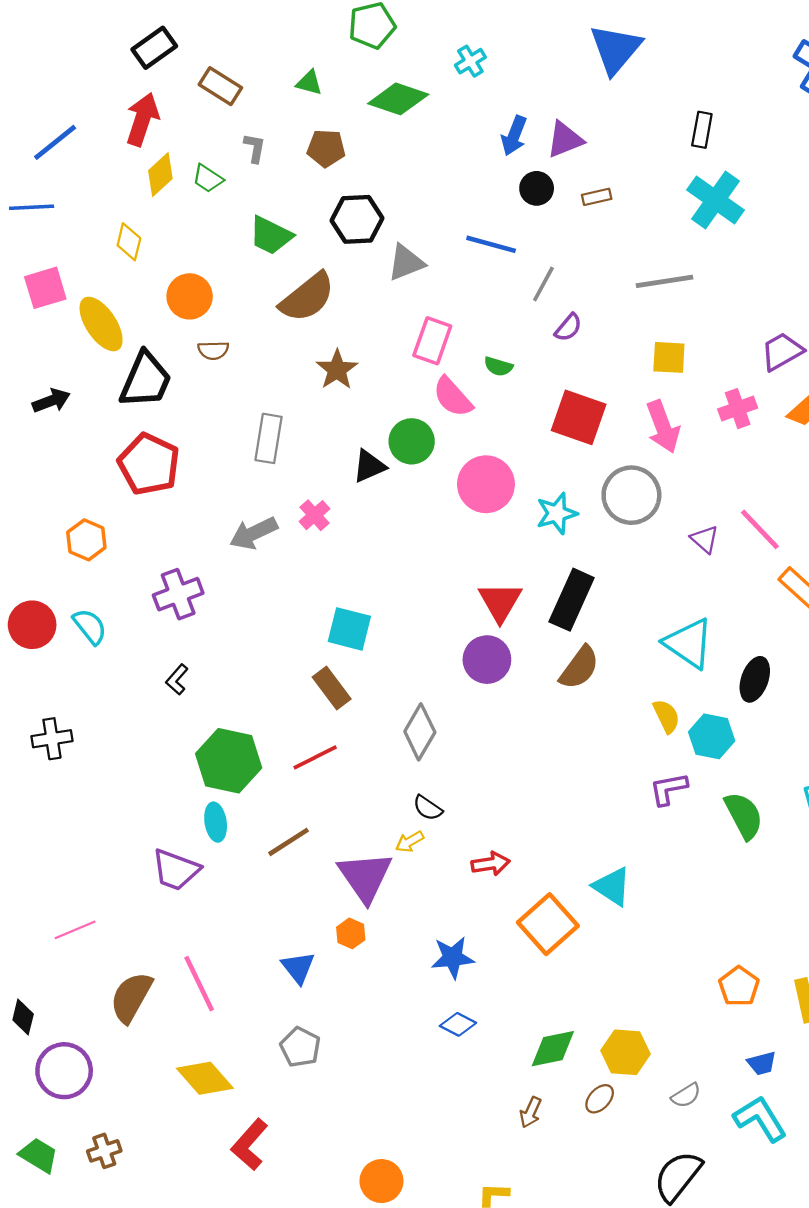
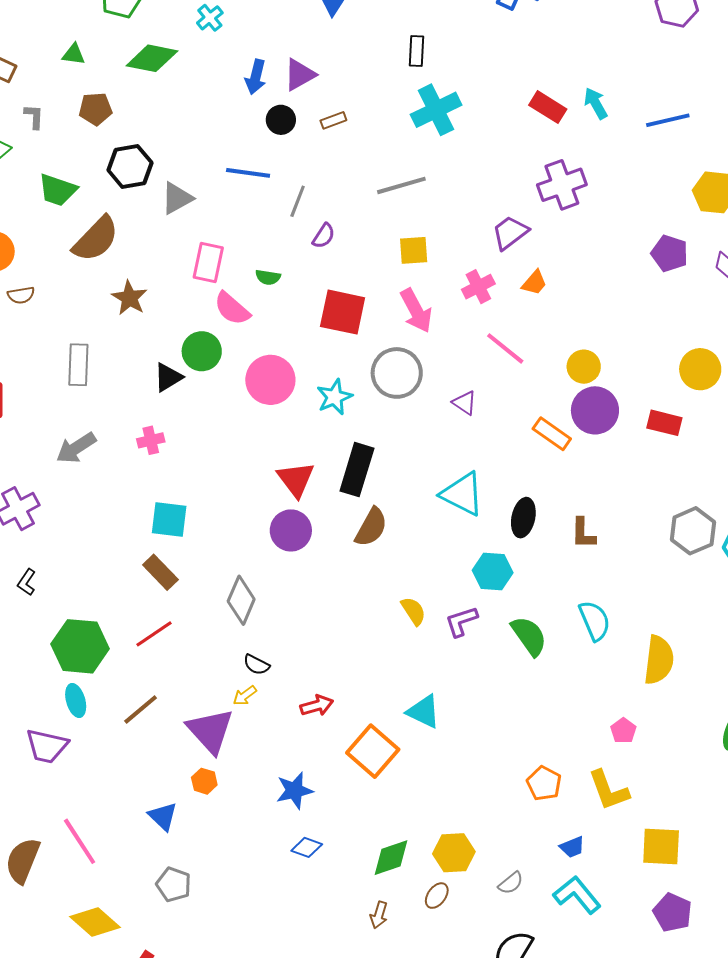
cyan cross: (715, 200) -> (436, 110), turned 36
pink cross: (314, 515) -> (151, 440), moved, turned 36
pink line: (760, 529) -> (505, 348), moved
yellow semicircle: (666, 716) -> (413, 611), moved

